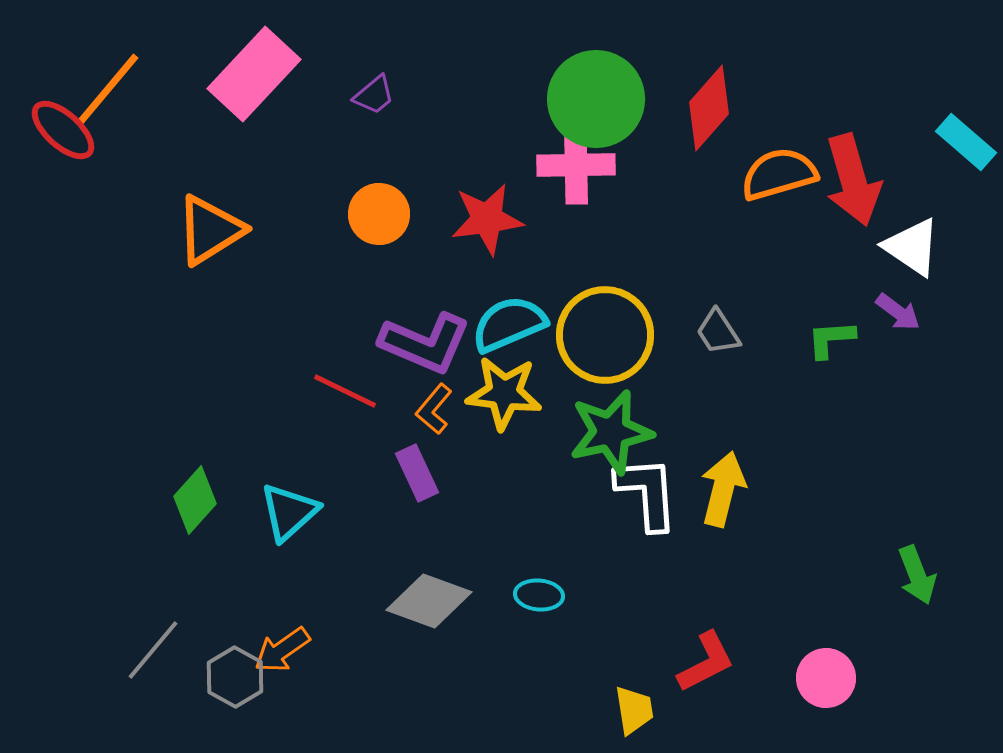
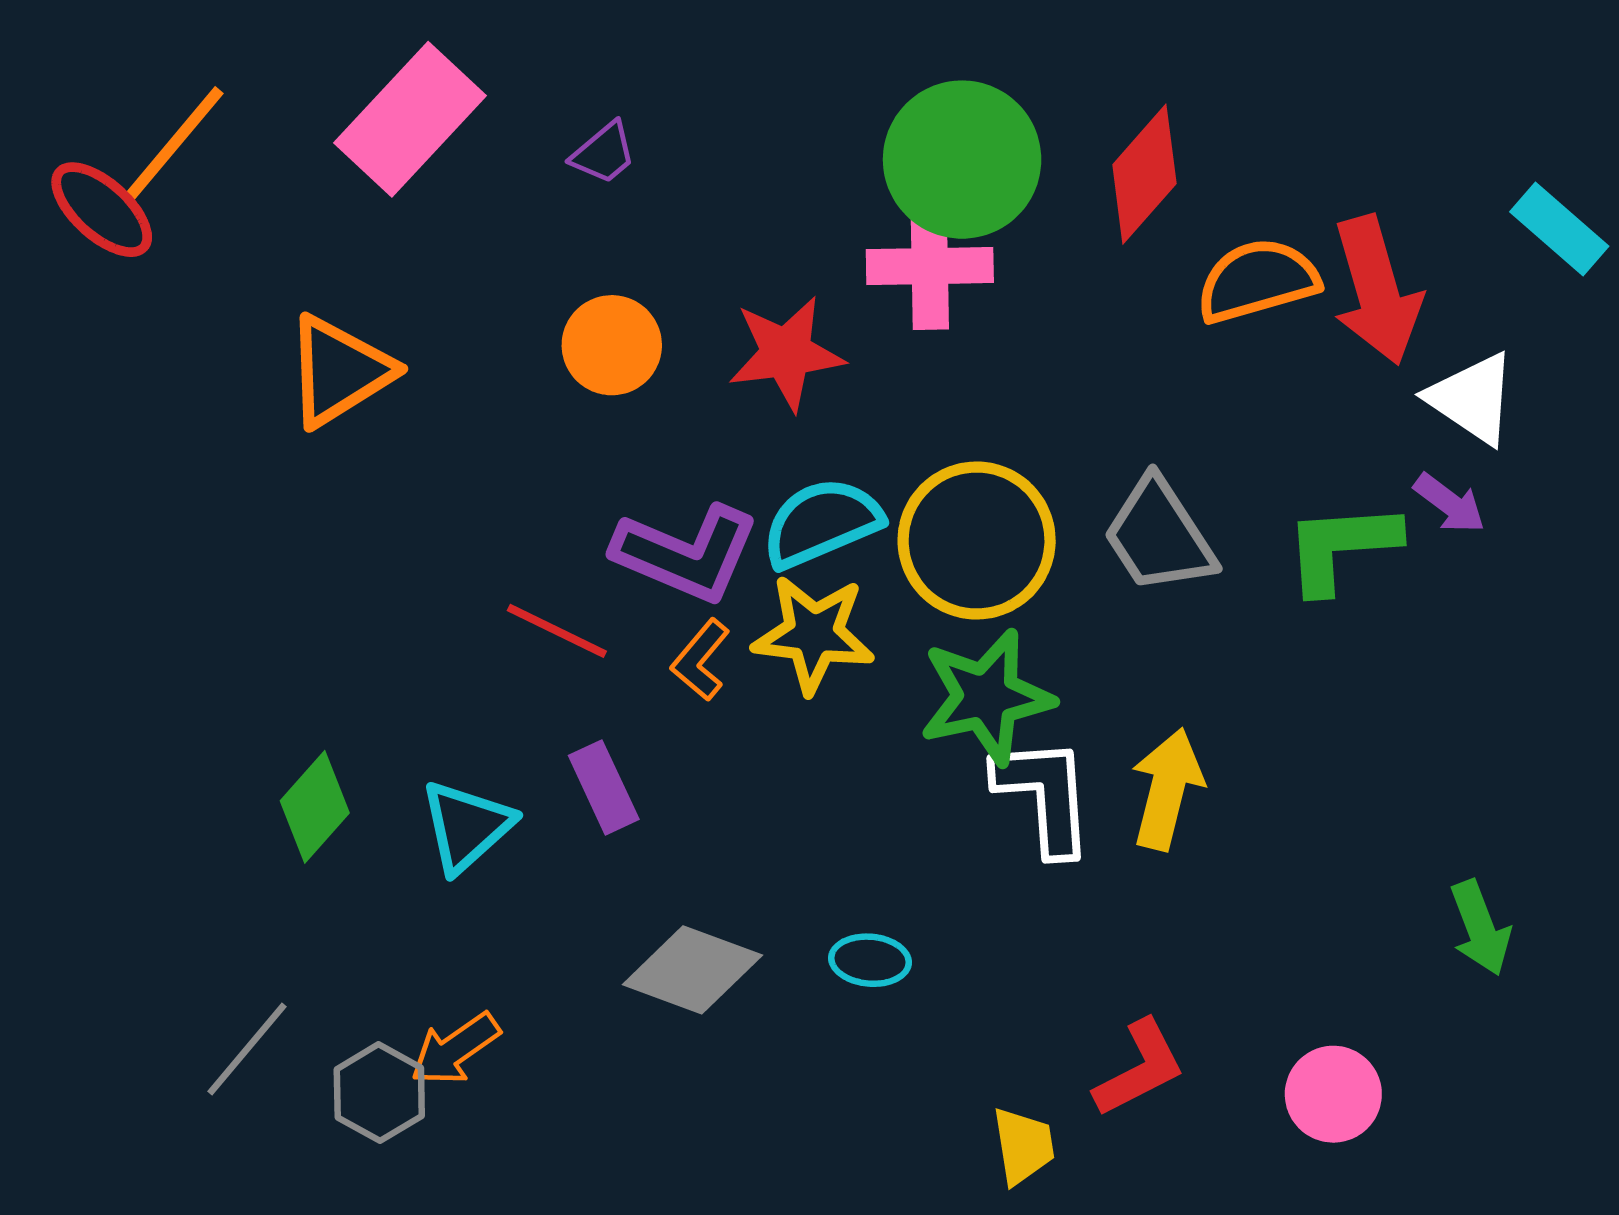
gray trapezoid: (718, 332) -> (1159, 536), size x1.6
green L-shape: (831, 339) -> (1341, 547), size x1.5
purple rectangle: (417, 473) -> (604, 787), moved

